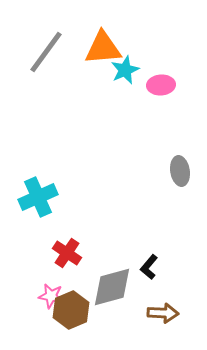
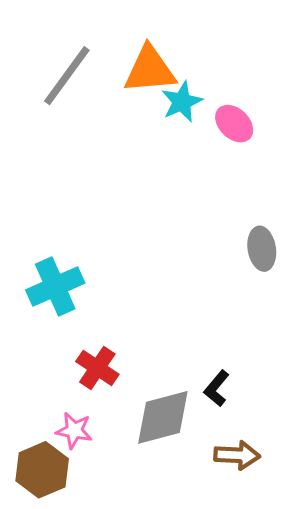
pink ellipse: (161, 85) -> (234, 124), turned 48
brown hexagon: (71, 310) -> (42, 470), moved

